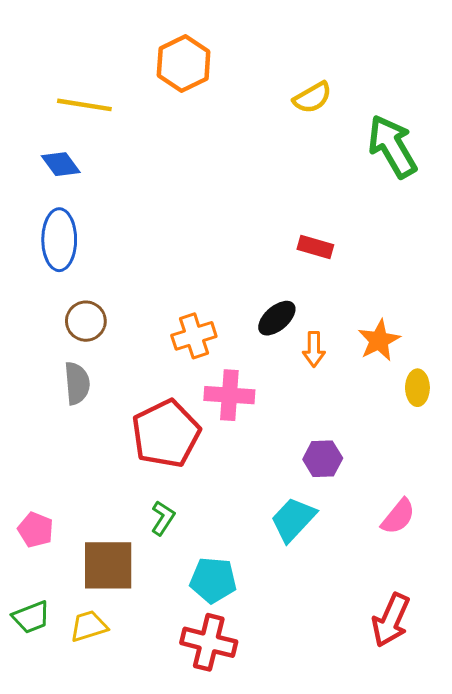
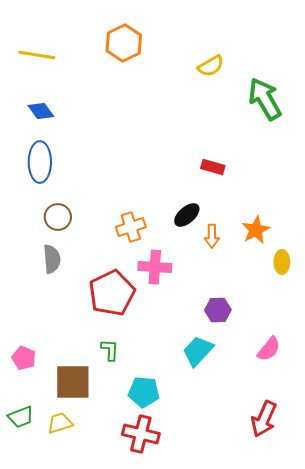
yellow line: (84, 105) -> (37, 55), moved
green L-shape: (163, 518) -> (110, 350), turned -30

